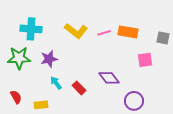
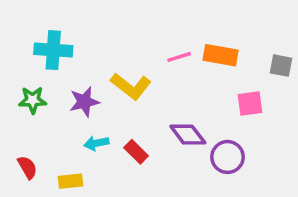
yellow L-shape: (76, 31) -> (131, 86), moved
green star: (19, 58) -> (33, 100), size x0.7
cyan arrow: (56, 83) -> (96, 143), turned -64
purple circle: (134, 101) -> (227, 157), moved

